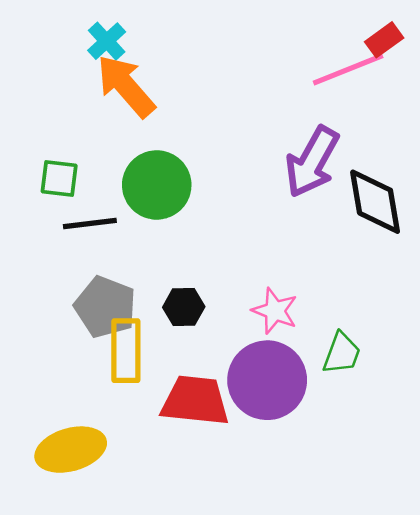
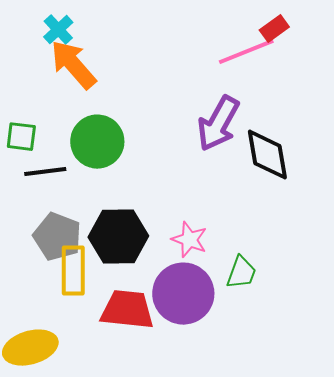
black hexagon: (184, 307) -> (118, 237), size x1.8

